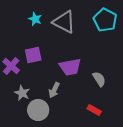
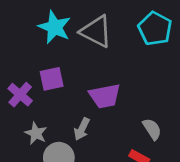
cyan star: (35, 19) -> (55, 27), size x1.6
gray semicircle: (99, 79) -> (152, 129), moved

